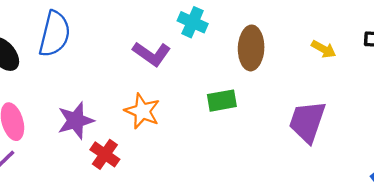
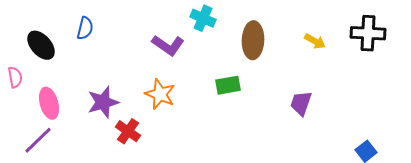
blue semicircle: (55, 34) -> (85, 28), size x0.6
purple trapezoid: (307, 122) -> (301, 103), size x0.7

